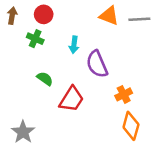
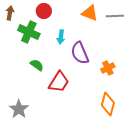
red circle: (44, 14) -> (44, 11), moved
green cross: (35, 39) -> (29, 32), size x1.5
orange cross: (124, 94) -> (108, 68), moved

